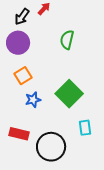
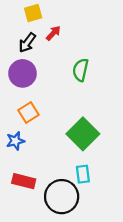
blue star: (33, 100) -> (15, 141), moved
cyan rectangle: (85, 128) -> (83, 174), moved

